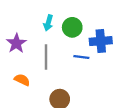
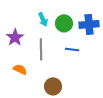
cyan arrow: (48, 23) -> (43, 19), turned -40
blue cross: (101, 41) -> (89, 24), moved

